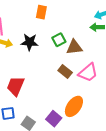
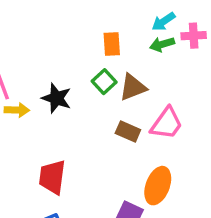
orange rectangle: (41, 12) -> (112, 44), moved
black star: (30, 42) -> (57, 98), turned 30

